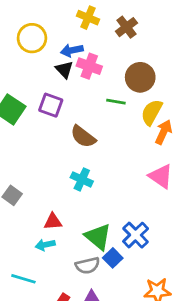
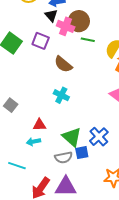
pink cross: (89, 66) -> (66, 26), moved
brown circle: (140, 77) -> (79, 21), moved
blue square: (113, 258) -> (82, 153), turned 32

